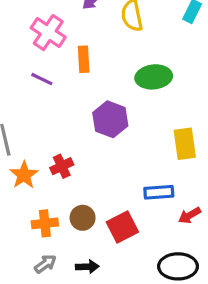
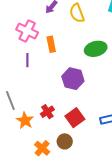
purple line: (42, 79) -> (27, 60), turned 72
orange cross: (45, 223) -> (42, 148), turned -35
red square: (122, 227) -> (75, 118), moved

